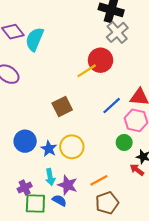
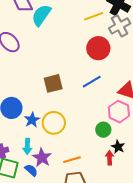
yellow line: (87, 71) -> (94, 16), moved
blue line: (112, 106) -> (92, 82), moved
red arrow: (137, 170) -> (110, 158), turned 40

